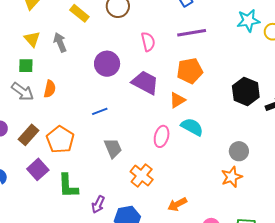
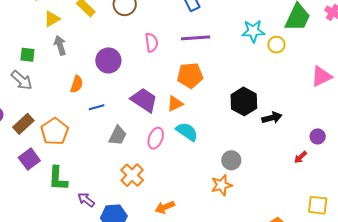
yellow triangle: (32, 39) -> (52, 19), moved, turned 36
gray arrow: (60, 42) -> (60, 45), moved
purple trapezoid: (145, 83) -> (144, 100), moved
orange semicircle: (50, 89) -> (77, 84), moved
gray trapezoid: (113, 148) -> (118, 136), moved, turned 45
purple arrow: (98, 204) -> (86, 200), turned 96

